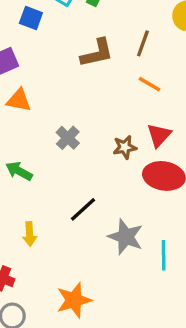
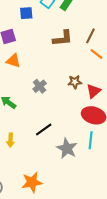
blue square: (31, 18) -> (26, 13), turned -32
orange line: (149, 84) -> (97, 54), moved
brown star: (125, 147) -> (75, 82), moved
cyan line: (164, 255) -> (91, 140), moved

